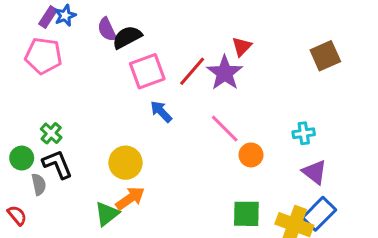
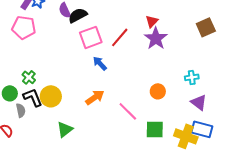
purple star: (225, 73) -> (156, 38), moved
pink line: (225, 129) -> (128, 111), moved
yellow circle: (125, 163) -> (51, 96), moved
orange arrow: (130, 198) -> (95, 97), moved
blue rectangle: (319, 214) -> (202, 129), turned 60

